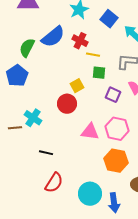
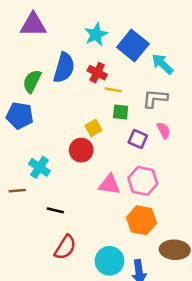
blue square: (109, 19) -> (133, 46), size x1.4
blue semicircle: (53, 37) -> (64, 68), turned -35
blue pentagon: (17, 76) -> (20, 116), turned -30
brown line: (15, 128) -> (17, 191), moved

